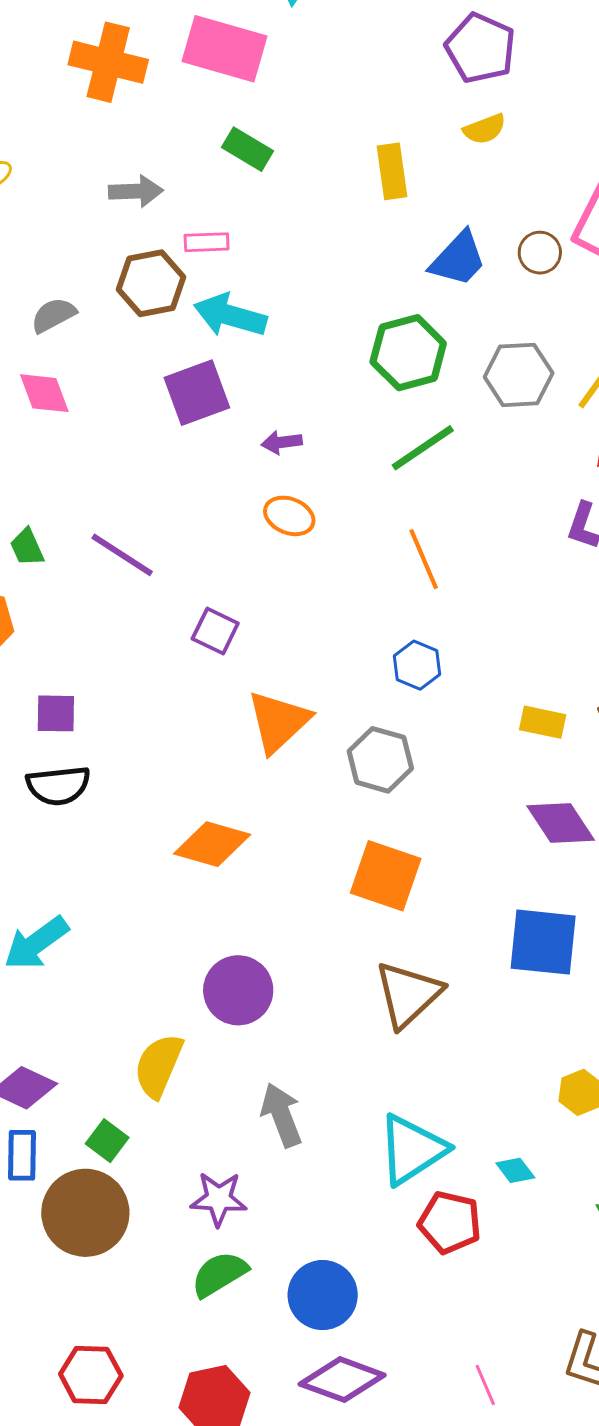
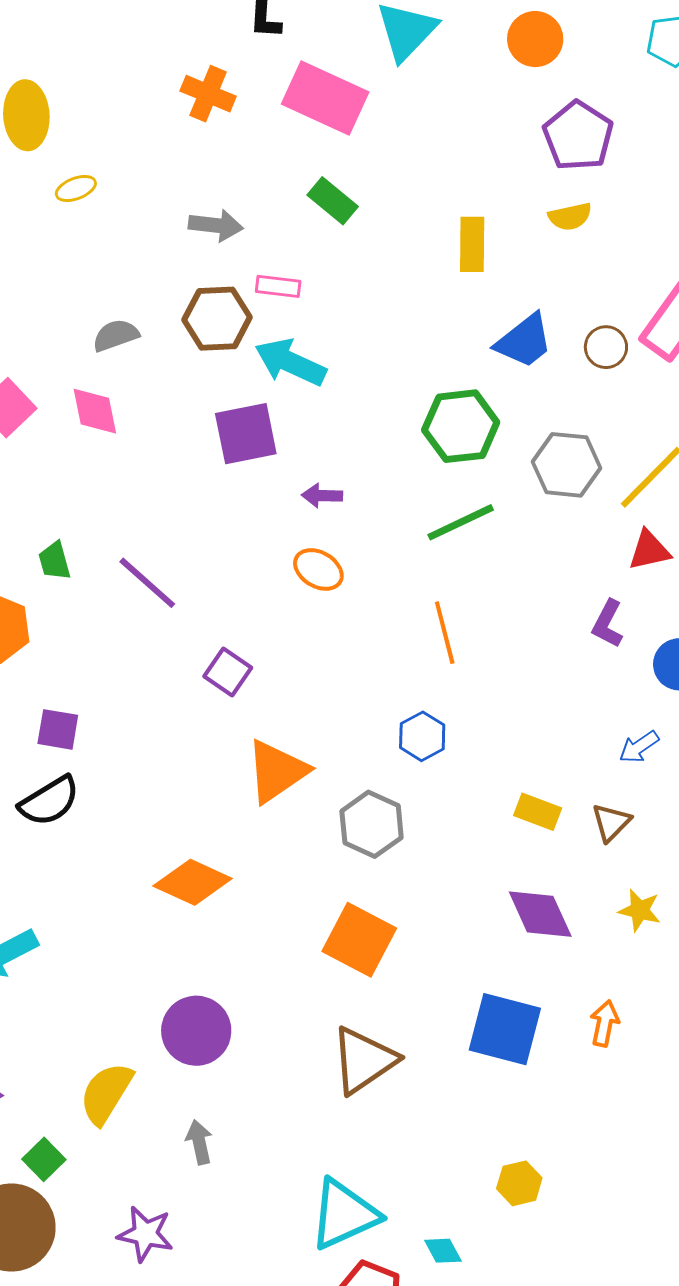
orange cross: (108, 62) -> (208, 94), size x0.7
black semicircle: (58, 785) -> (49, 801), turned -34
gray arrow: (281, 1115) -> (199, 1142), moved, size x0.7

